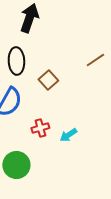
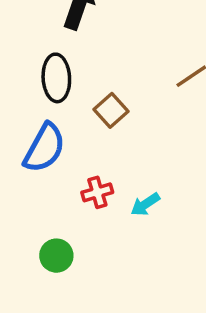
green circle: (16, 165) -> (56, 256), size x0.7

